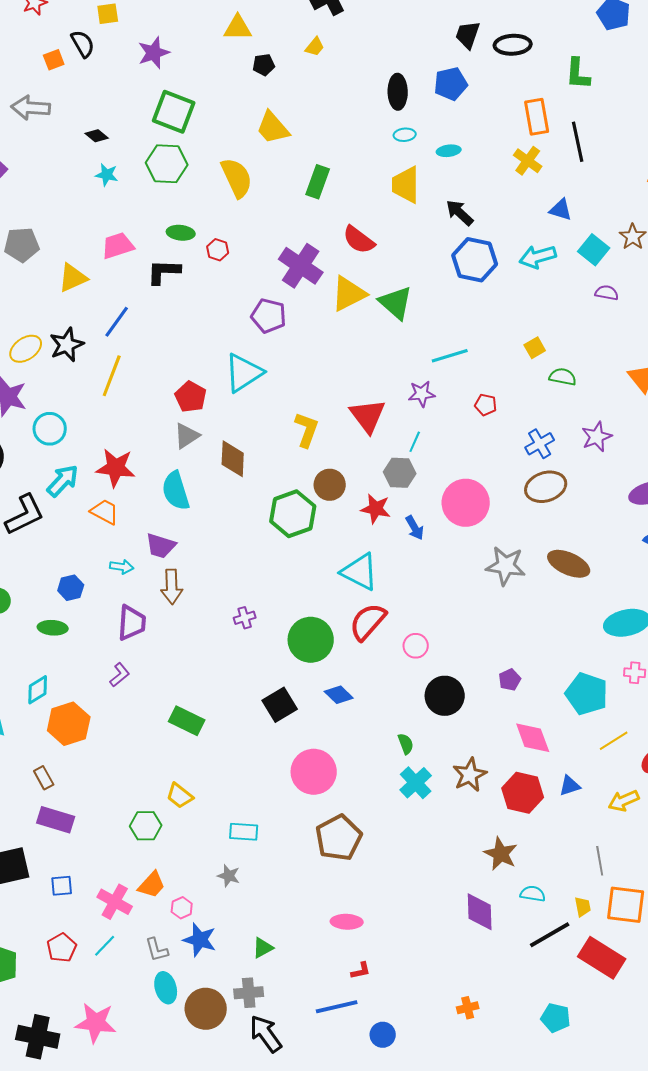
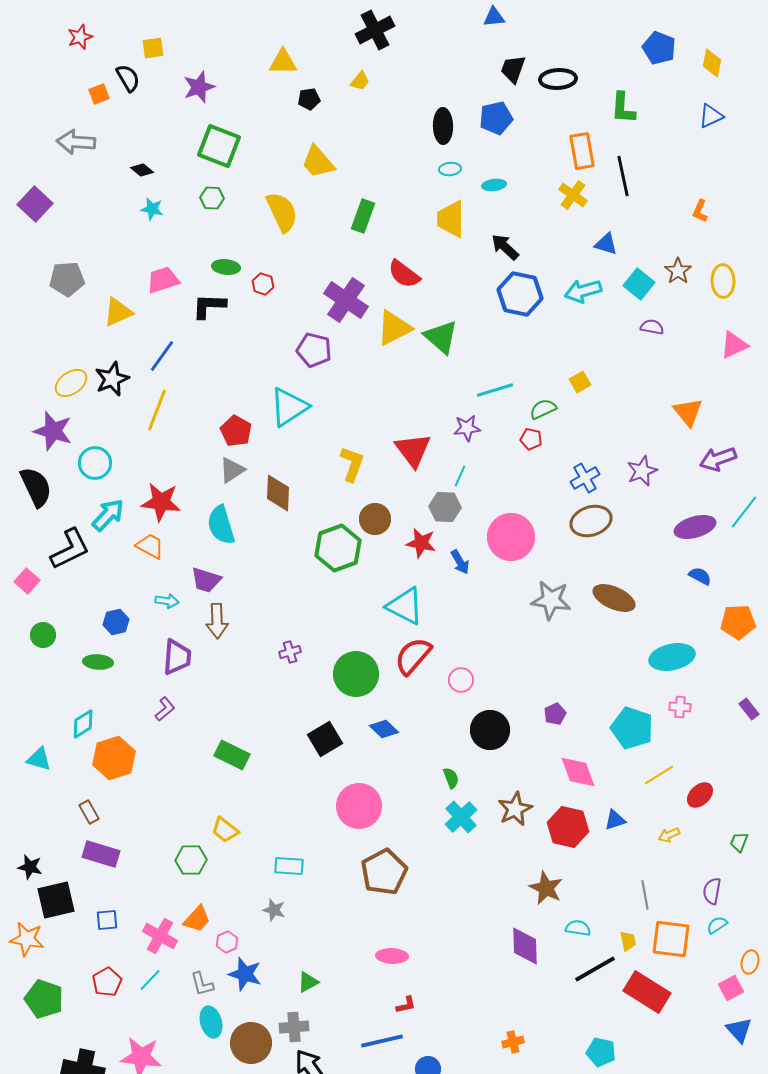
green hexagon: (167, 164) -> (212, 198), size x0.6
green semicircle: (563, 377) -> (543, 409), moved, turned -36
yellow arrow: (624, 801) -> (669, 835), size x0.7

